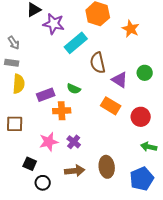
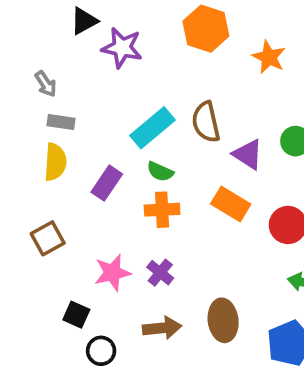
cyan rectangle: (76, 43) -> (153, 128), moved
gray rectangle: (12, 63) -> (61, 122), moved
purple rectangle: (46, 95) -> (107, 183), turned -36
orange cross: (62, 111) -> (162, 210), moved
brown square: (15, 124) -> (48, 238), turned -30

